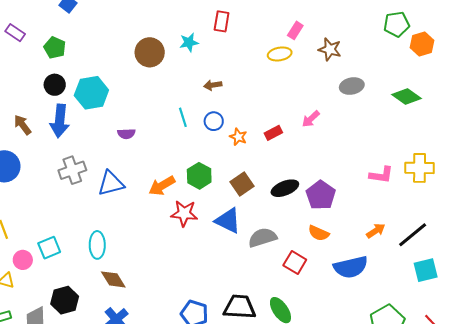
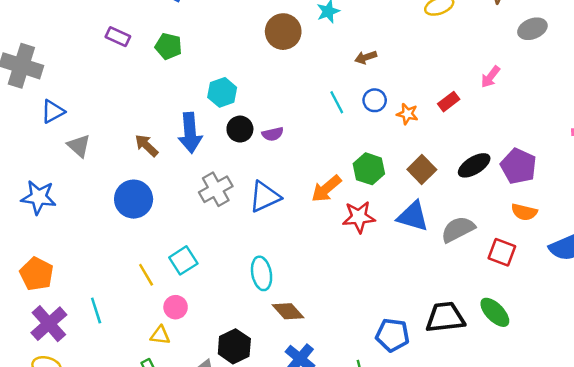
black circle: (55, 85) -> (240, 129), moved
cyan hexagon: (91, 93) -> (222, 92), size x0.7
cyan square: (49, 248) -> (183, 260), moved

